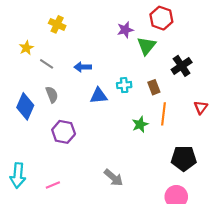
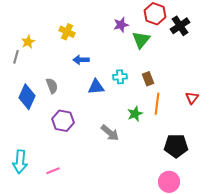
yellow cross: (57, 24) -> (67, 32), moved
gray line: (47, 64) -> (16, 57), moved, turned 72
black cross: (182, 66) -> (180, 26), moved
gray arrow: (114, 178) -> (110, 133), moved

